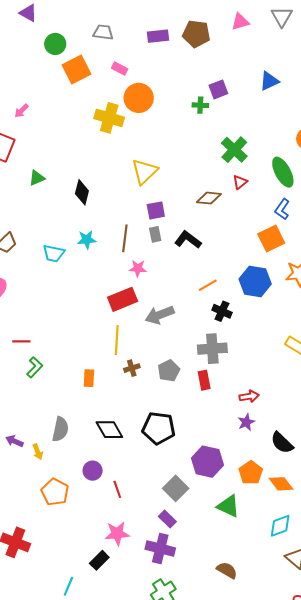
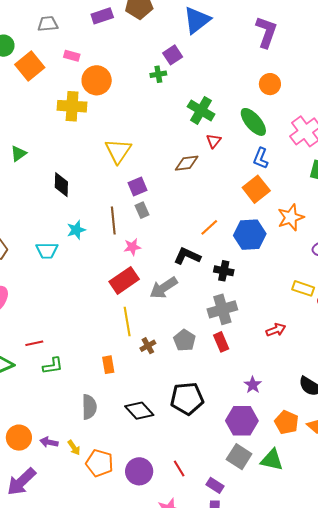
blue triangle: (269, 81) -> (197, 20), moved, size x1.4
green triangle: (37, 178) -> (18, 154), moved
black L-shape: (188, 240) -> (187, 256), moved
orange line: (208, 285) -> (209, 227), moved
green L-shape: (35, 367) -> (53, 366), turned 50
red arrow: (249, 396) -> (276, 330), moved
purple star: (246, 422) -> (253, 385), moved
gray semicircle: (60, 429) -> (89, 407), moved
purple circle: (93, 471) -> (139, 471), moved, size x1.4
gray square: (176, 488) -> (239, 457), moved
red line: (117, 489) -> (179, 468), moved
orange pentagon: (55, 492) -> (99, 463), moved

